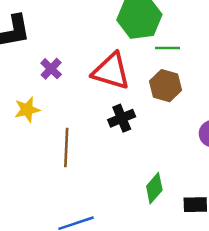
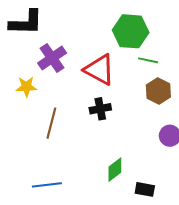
purple cross: (51, 69) -> (52, 58), size x1.6
brown hexagon: (166, 86) -> (158, 91), moved

